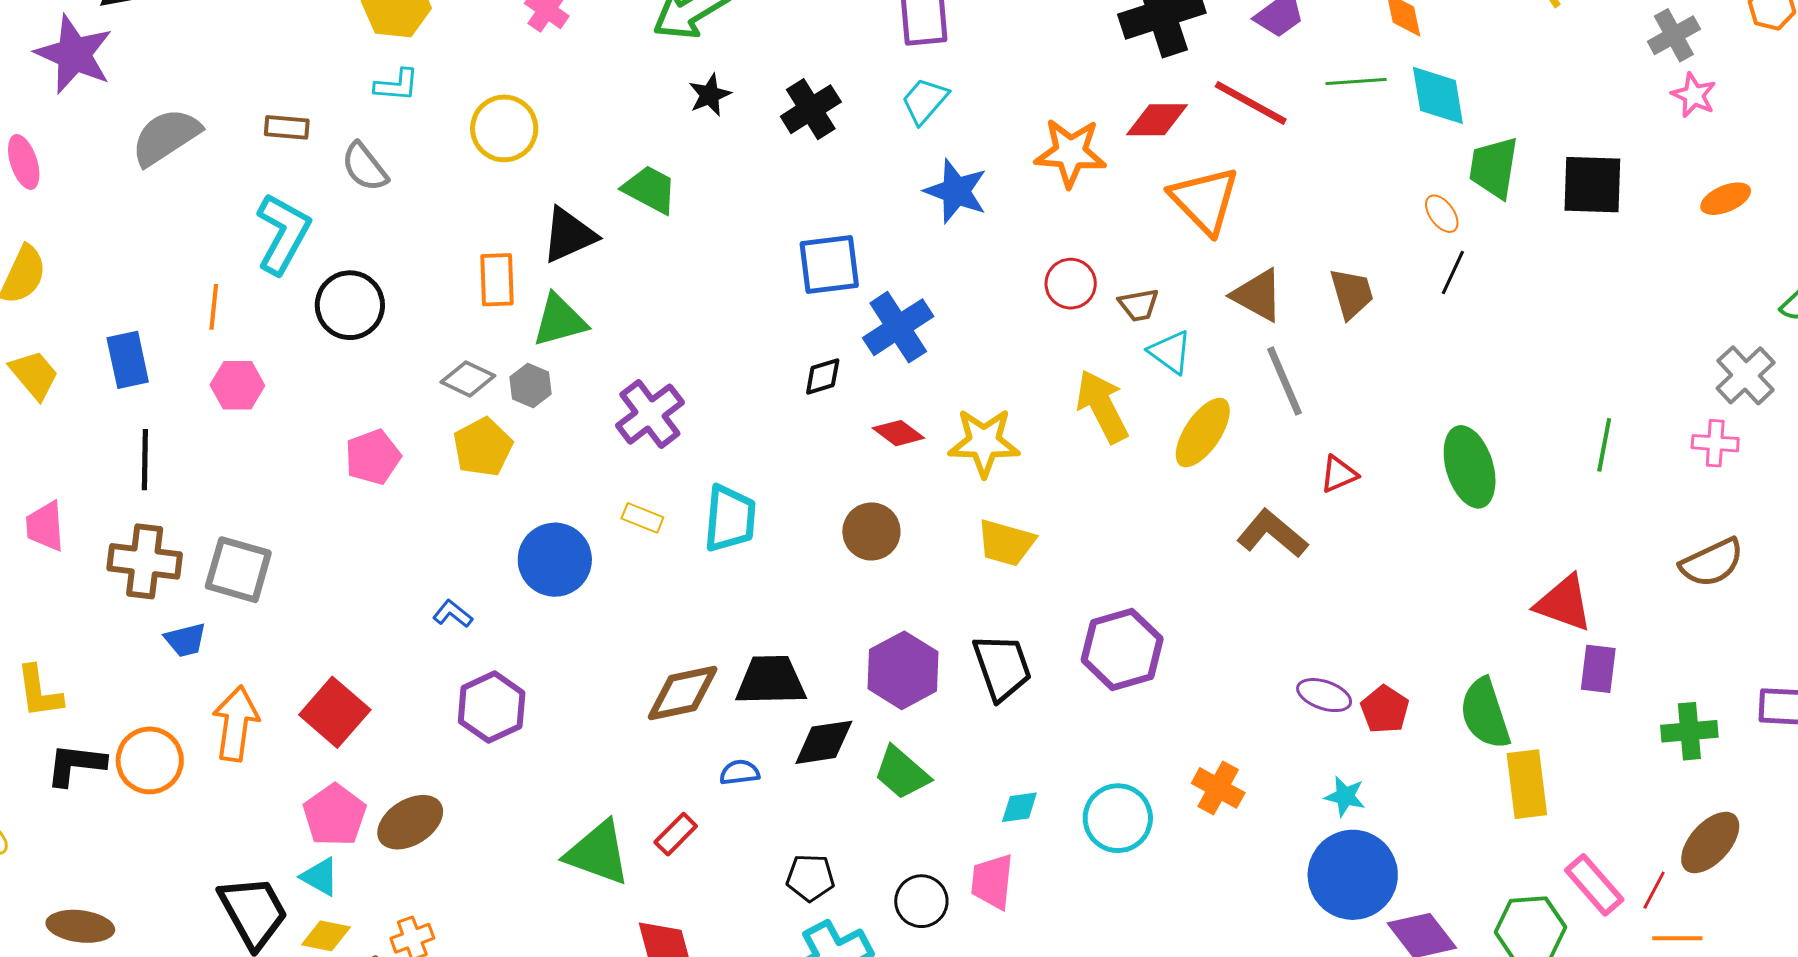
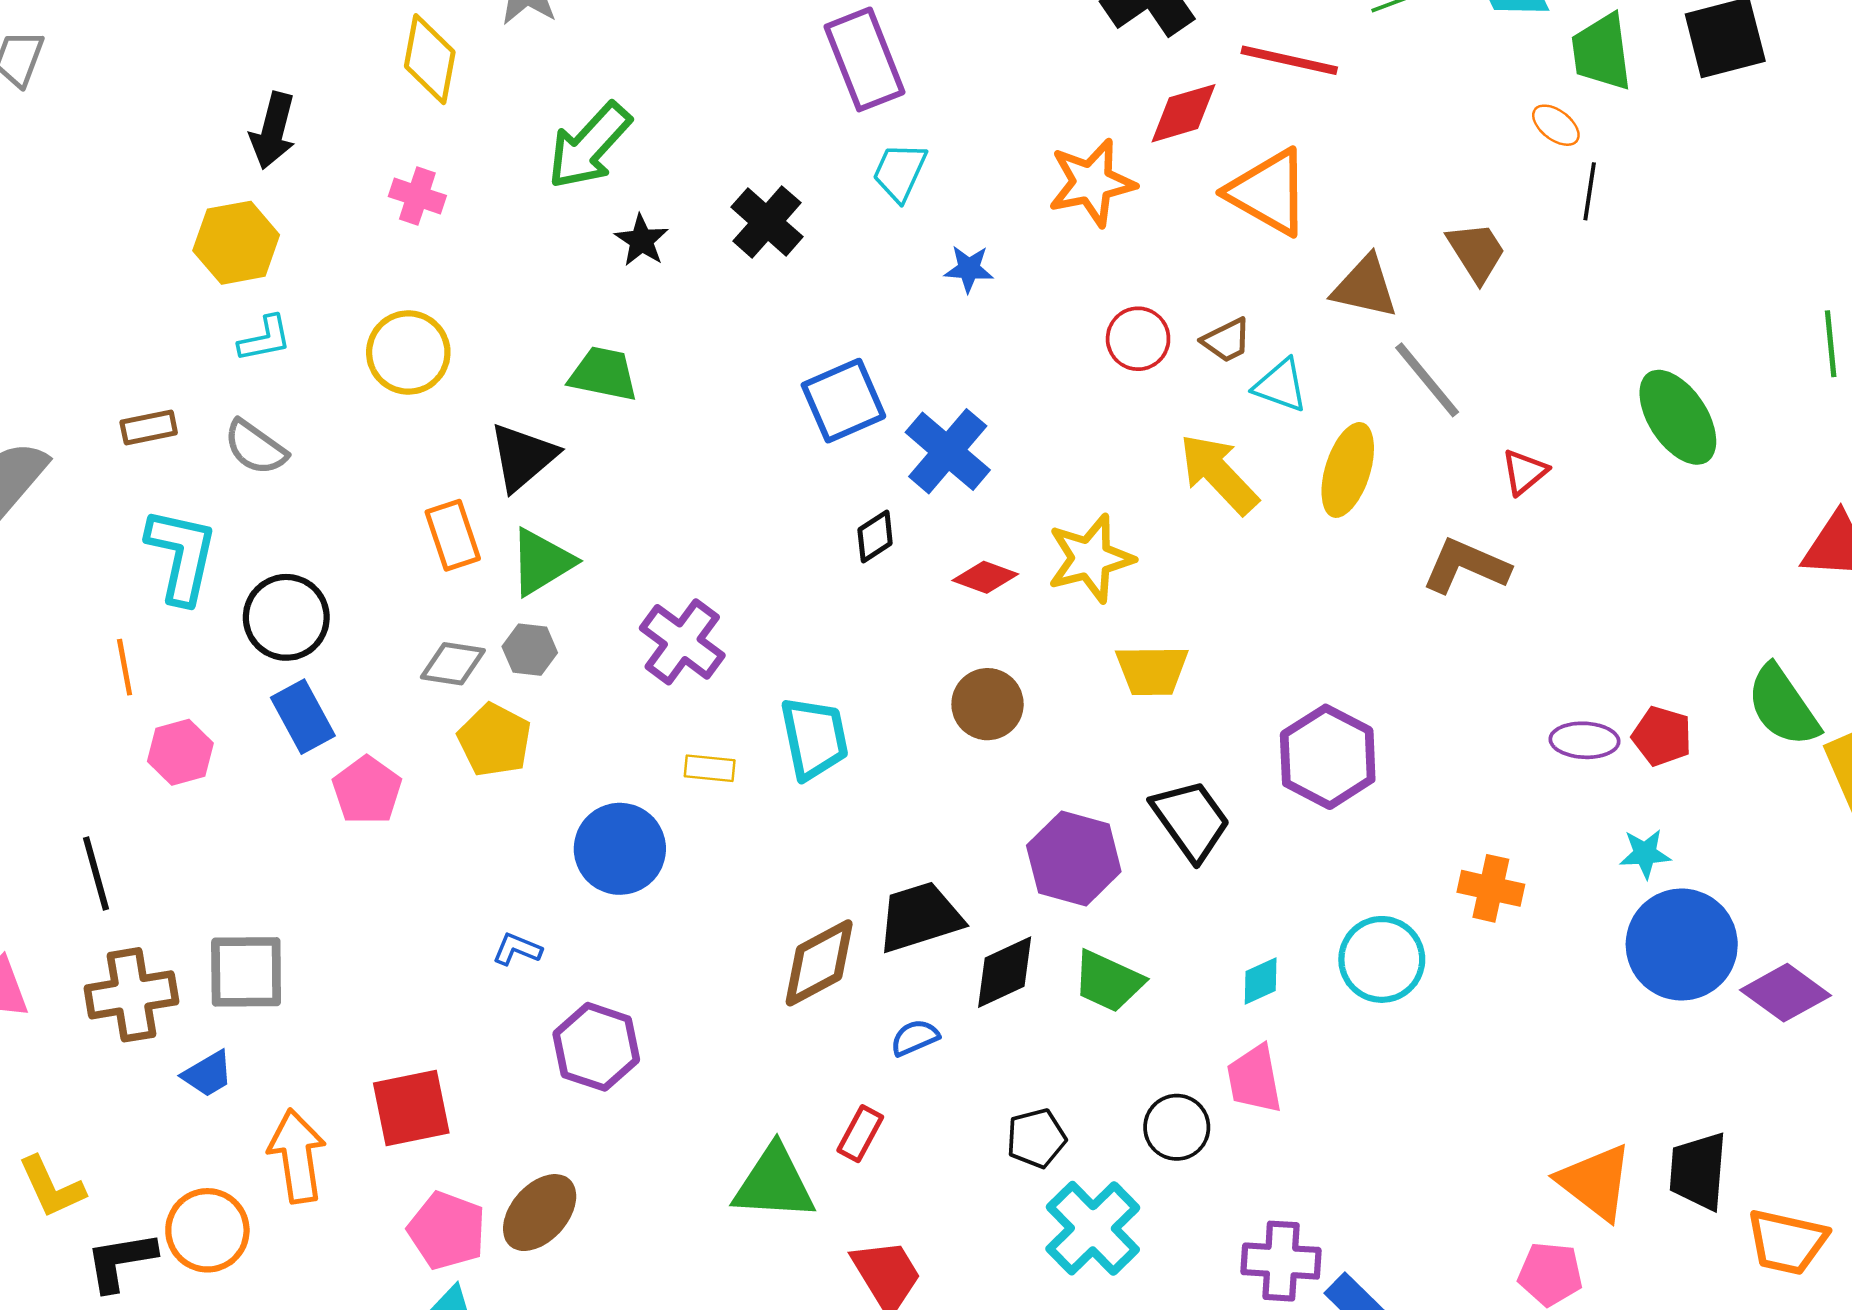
blue star: (956, 191) -> (969, 269), size x0.6
blue rectangle: (128, 360) -> (303, 717), moved
red square: (335, 712) -> (411, 1108), turned -36

